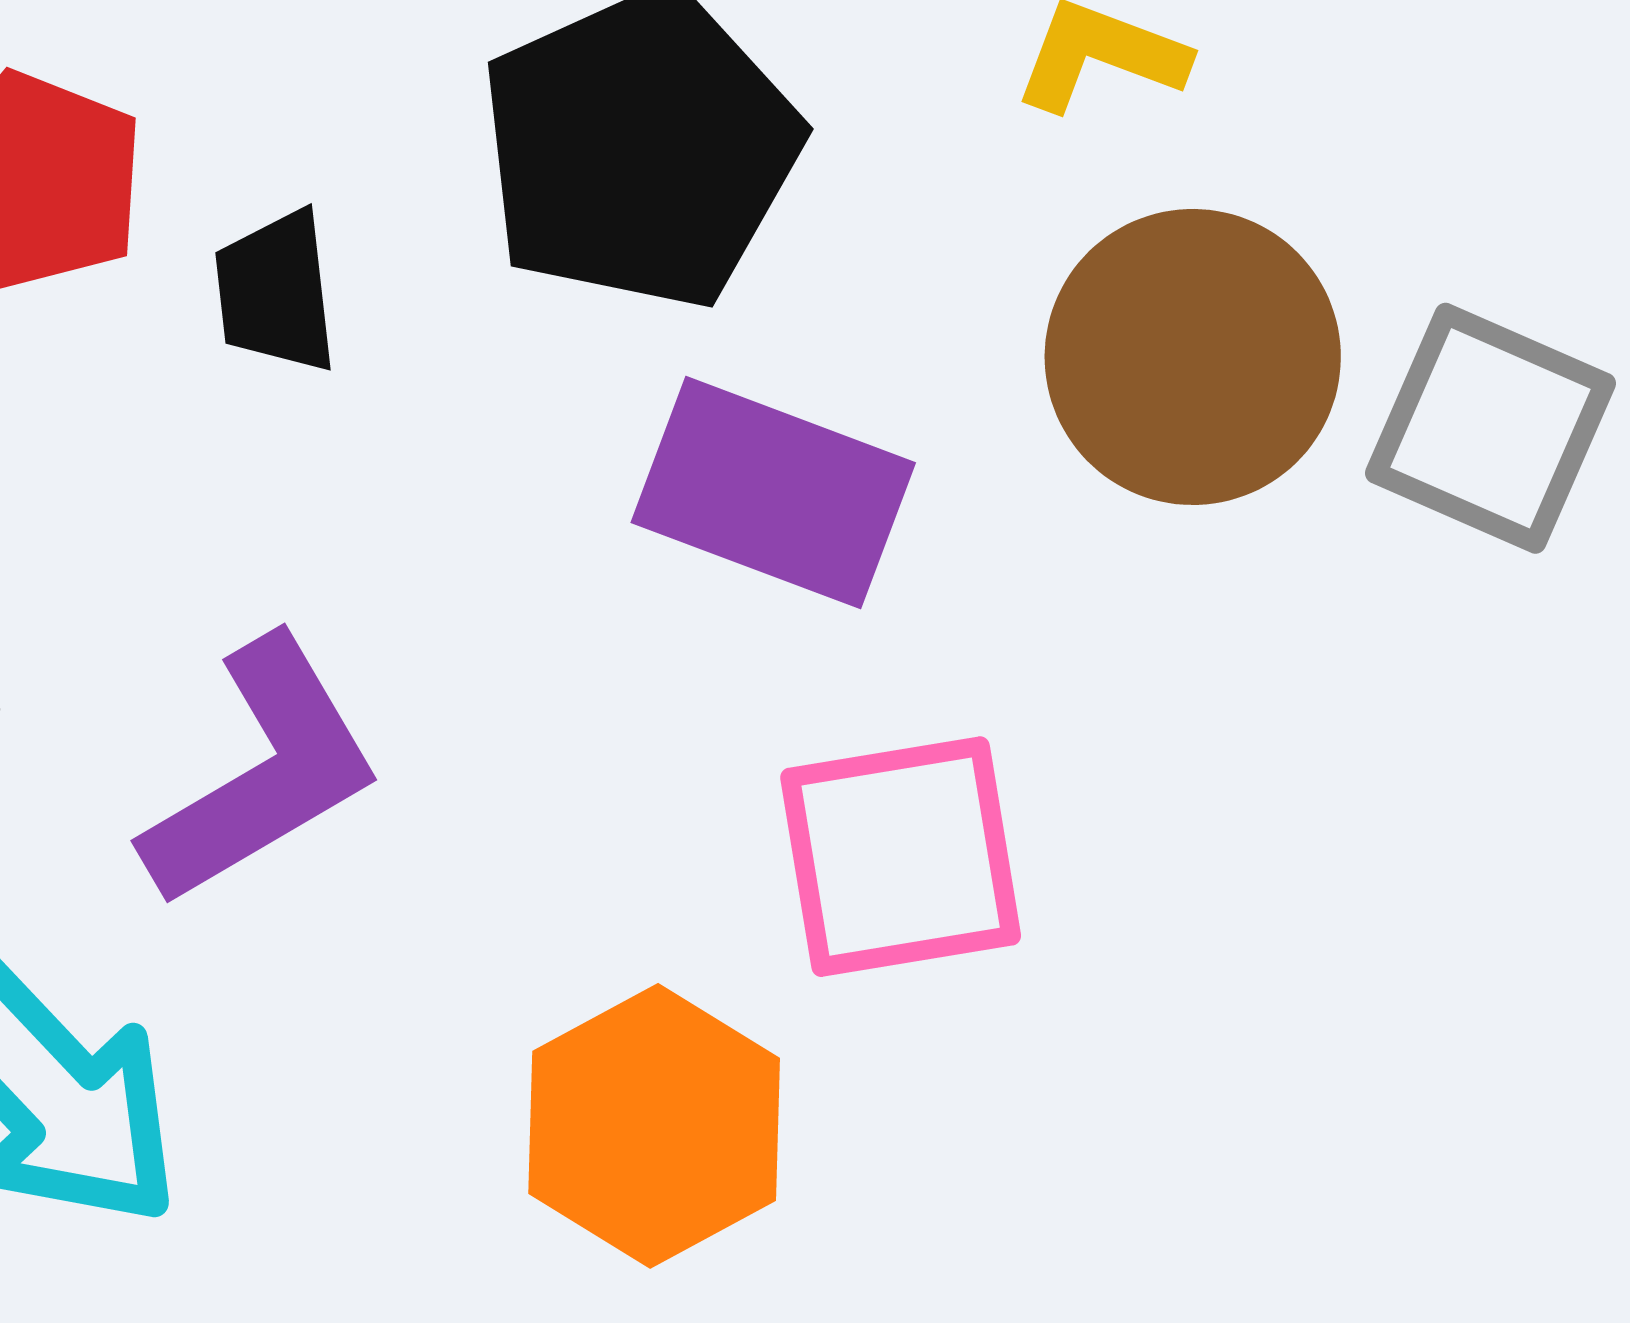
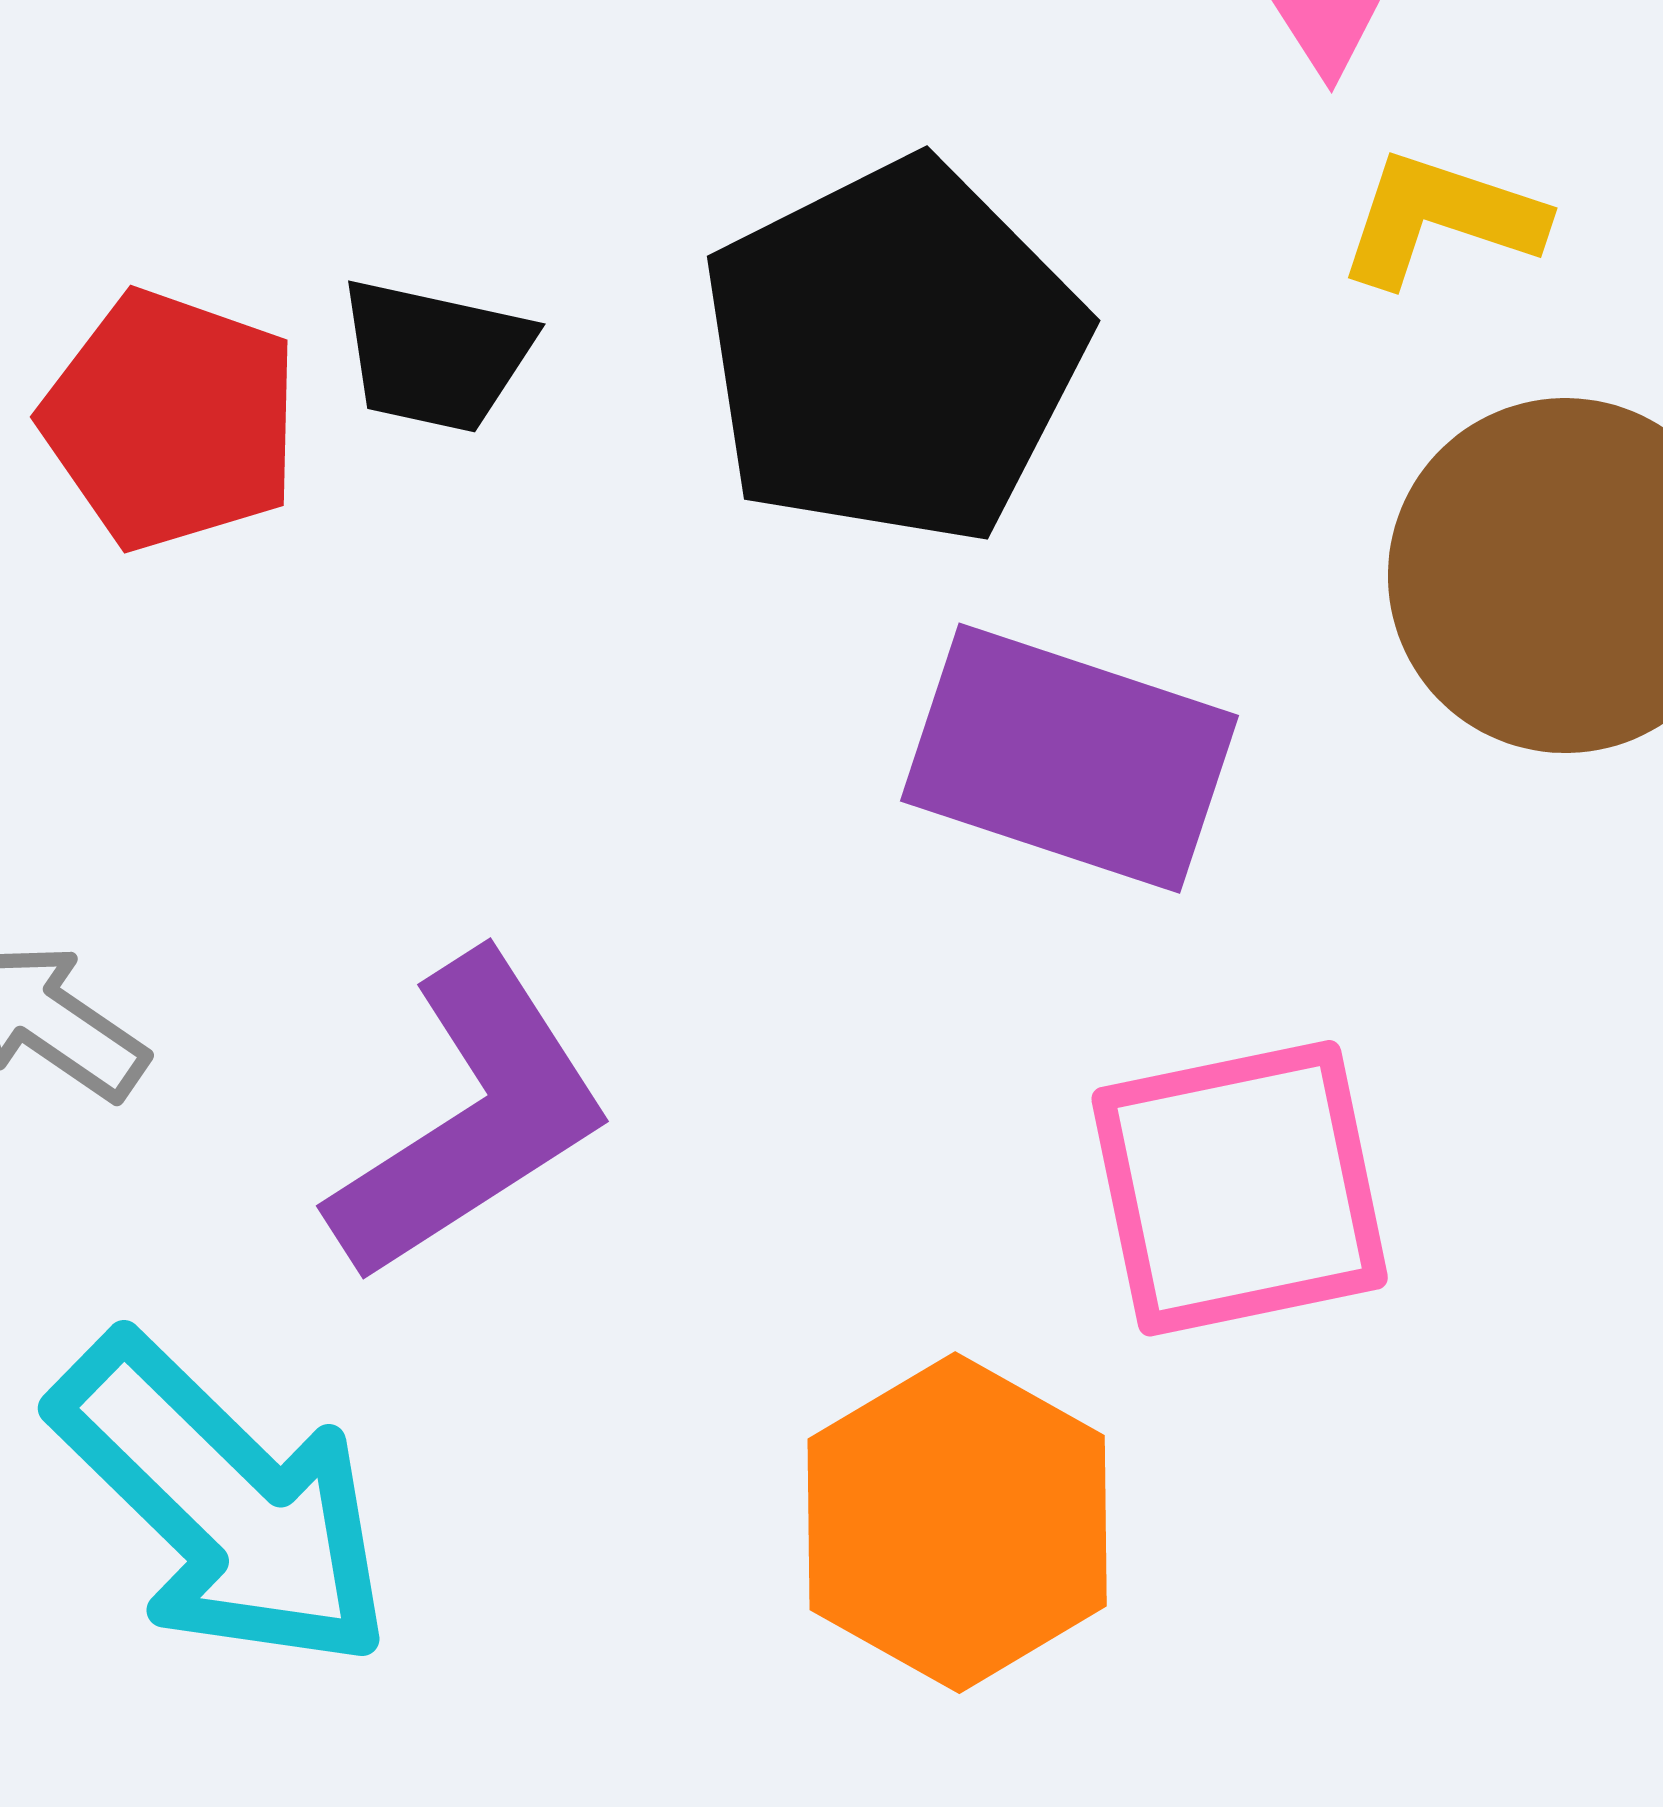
black trapezoid: (276, 292) -> (435, 356), moved, turned -69

